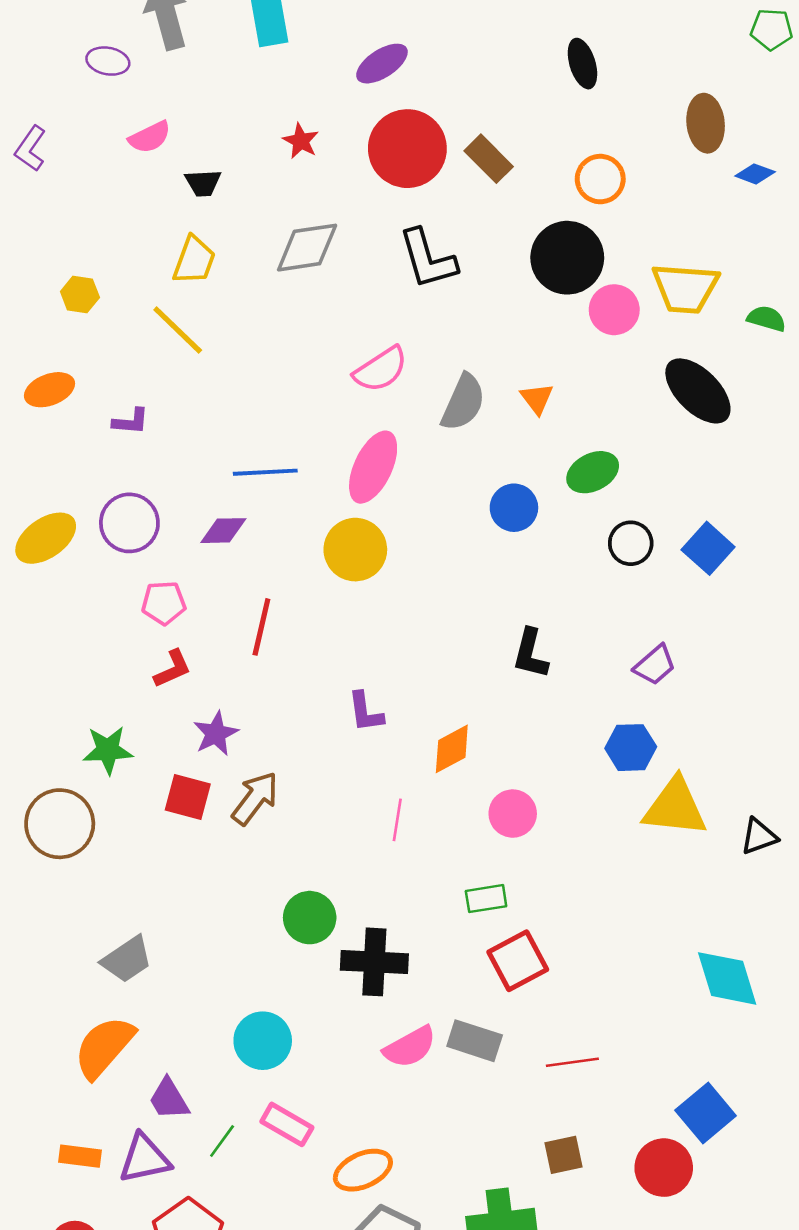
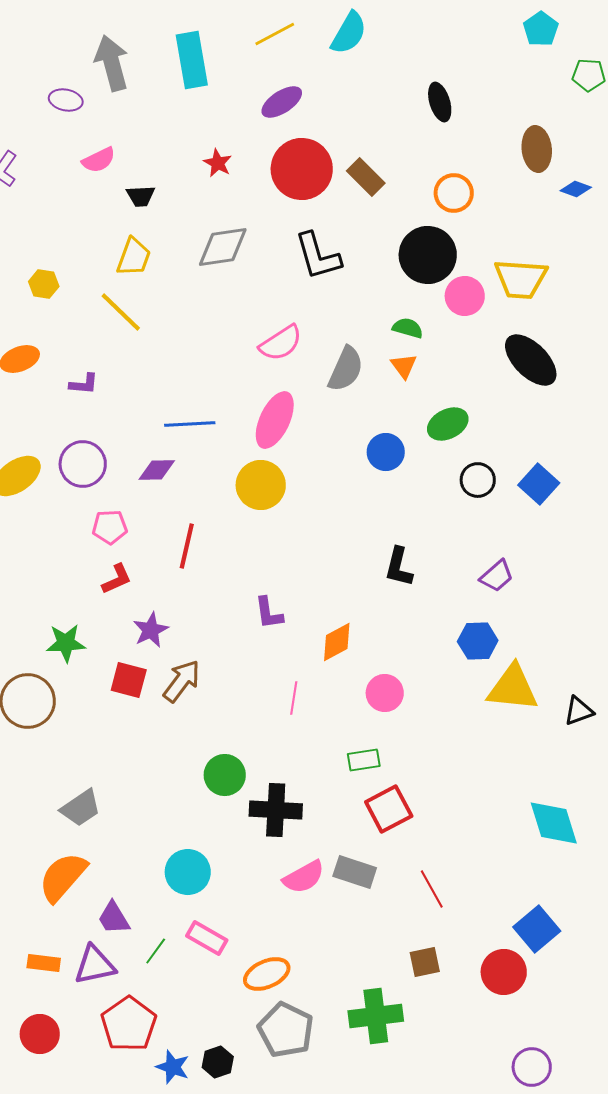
green semicircle: (766, 319) -> (408, 328), moved
red line: (572, 1062) -> (432, 889), turned 69

